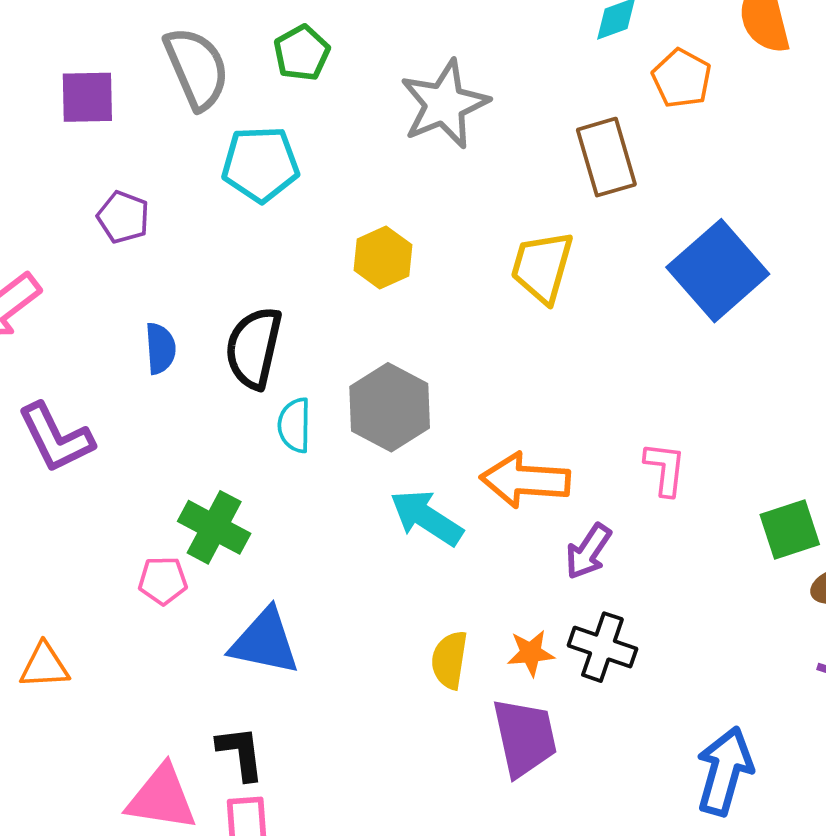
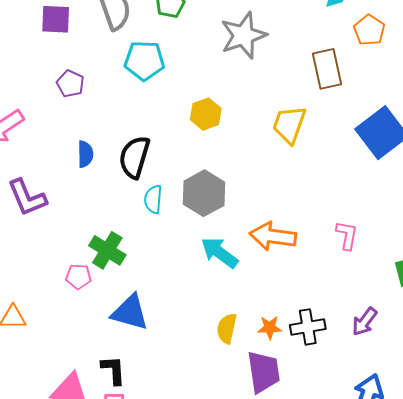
purple arrow: (588, 551) -> (365, 322), moved
black cross: (602, 647) -> (308, 327), turned -32

